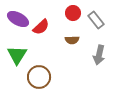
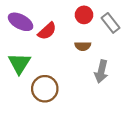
gray arrow: (99, 55) -> (101, 71), moved

